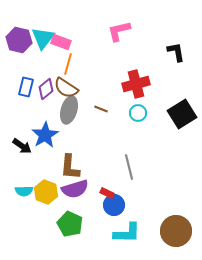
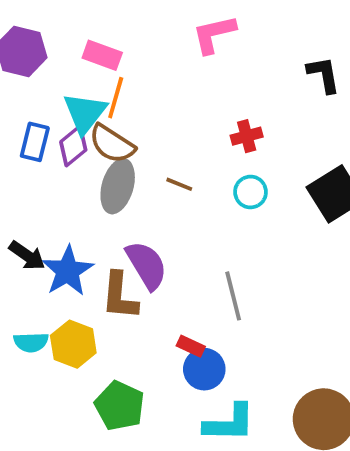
cyan triangle: (43, 38) -> (85, 113), moved
red cross: (136, 84) -> (247, 136), size x0.6
blue star: (45, 135) -> (68, 271), moved
purple semicircle: (75, 189) -> (147, 265), moved, turned -104

